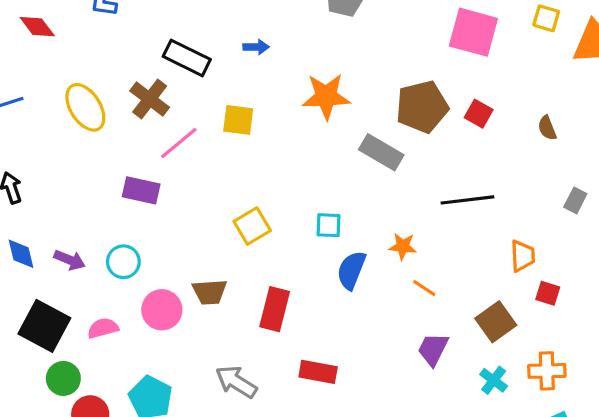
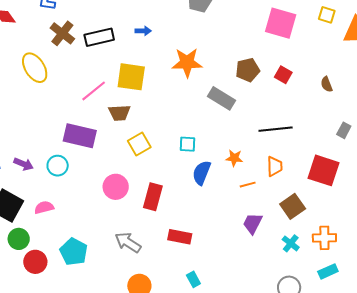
black rectangle: (187, 58) -> (99, 37), turned -40
brown cross: (150, 99) -> (62, 33), moved
brown pentagon: (422, 107) -> (248, 70), size x0.7
yellow square: (238, 120) -> (131, 77), size x1.4
purple rectangle: (141, 190) -> (80, 136), moved, size x1.4
orange trapezoid: (523, 256) -> (275, 166), moved
orange line: (424, 288) -> (248, 185), turned -49
brown trapezoid: (210, 292) -> (119, 113), moved
red square: (548, 293) -> (323, 170), moved, size x2.0
pink circle: (162, 310) -> (116, 187), moved

